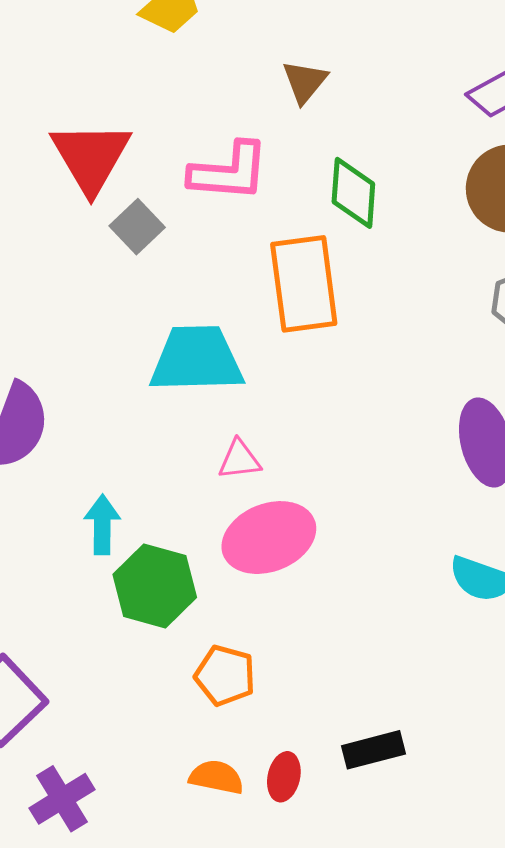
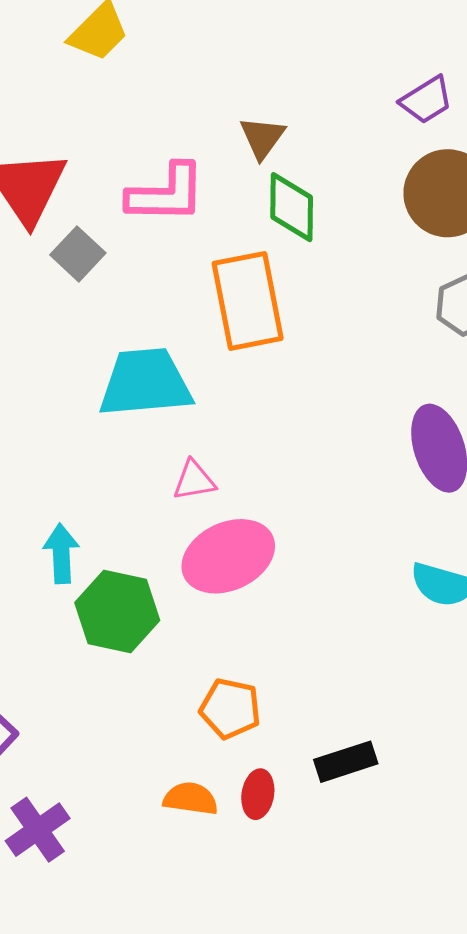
brown triangle: (305, 82) -> (262, 137), moved
orange pentagon: (225, 675) -> (230, 709), moved

